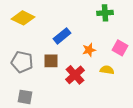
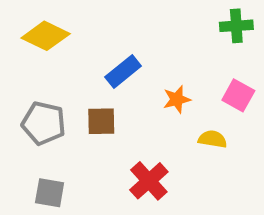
green cross: (105, 13) -> (236, 26), moved
red cross: (75, 75) -> (149, 181), moved

